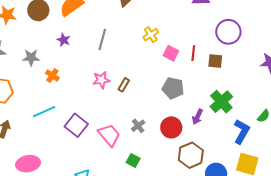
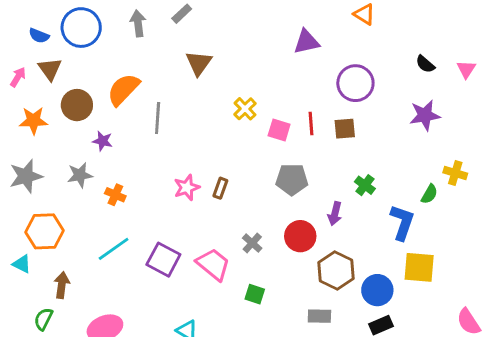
gray line: (102, 39) -> (158, 118), moved
purple star: (64, 40) -> (103, 141), moved
green cross: (221, 102) -> (365, 185), size x0.6

